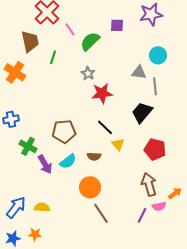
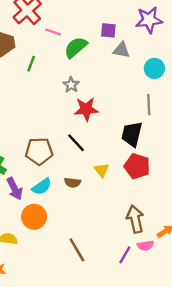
pink line: (70, 29) -> (53, 32), turned -40
gray triangle: (139, 72) -> (121, 50), moved
black trapezoid: (142, 112) -> (132, 134), turned -30
black line: (105, 127) -> (76, 143), moved
red pentagon: (155, 149) -> (137, 166), moved
orange circle: (90, 187) -> (34, 217), moved

